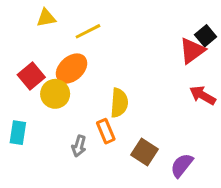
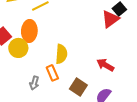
orange ellipse: (72, 69) -> (29, 31), turned -45
red arrow: (203, 95) -> (105, 65), moved

